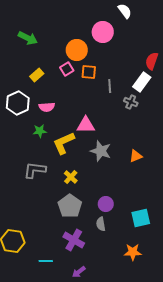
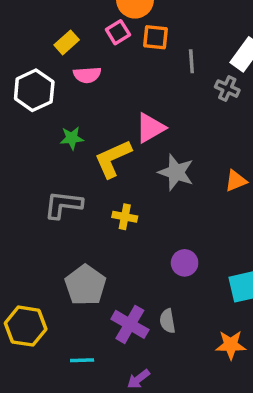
pink semicircle: (47, 107) -> (87, 75), moved
pink triangle: (86, 125) -> (150, 128), turned -30
yellow cross: (71, 177) -> (125, 217), turned -32
gray pentagon: (70, 206) -> (85, 285), moved
gray semicircle: (101, 224) -> (167, 321), moved

